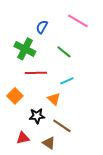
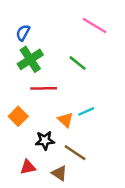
blue semicircle: (42, 27) -> (23, 33), moved
green cross: (25, 49) -> (30, 59), turned 30
cyan line: (67, 81) -> (86, 111), moved

